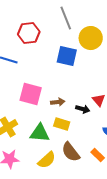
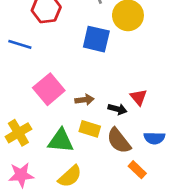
pink square: (31, 94) -> (49, 89), turned 35
brown semicircle: (71, 152) -> (119, 141), moved

